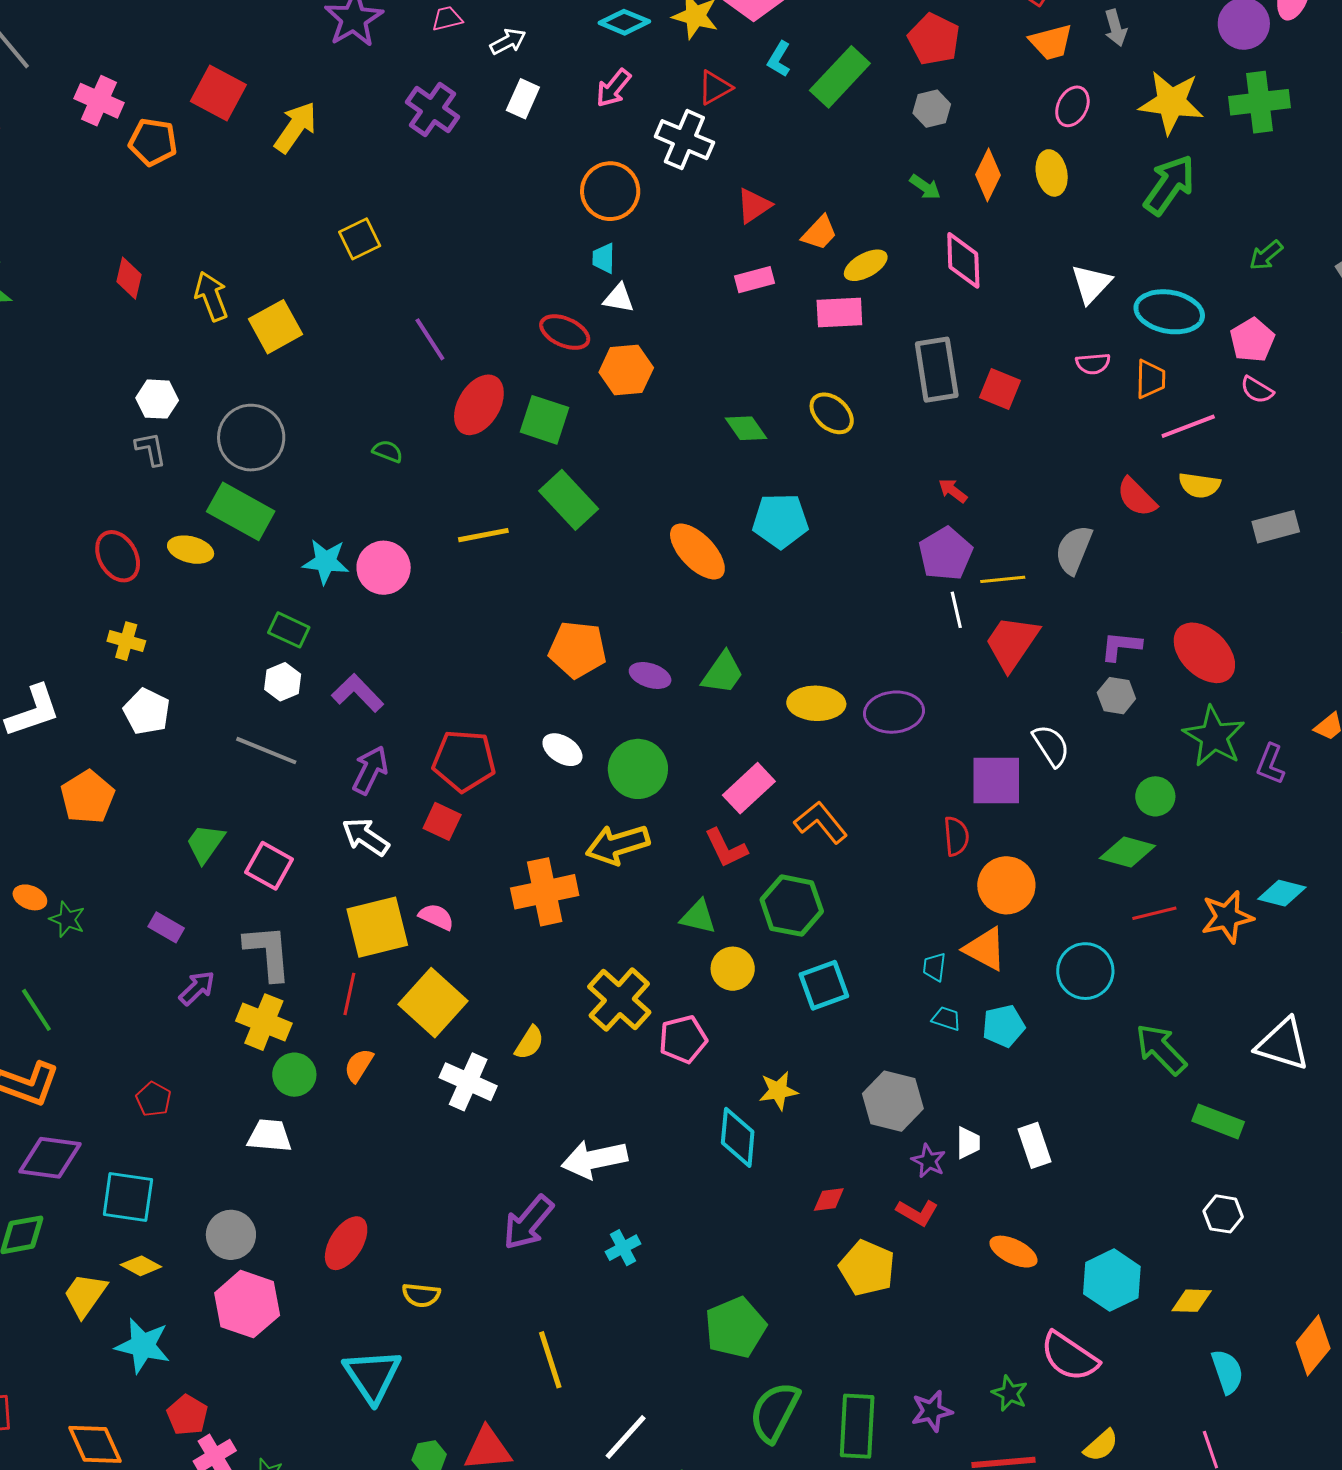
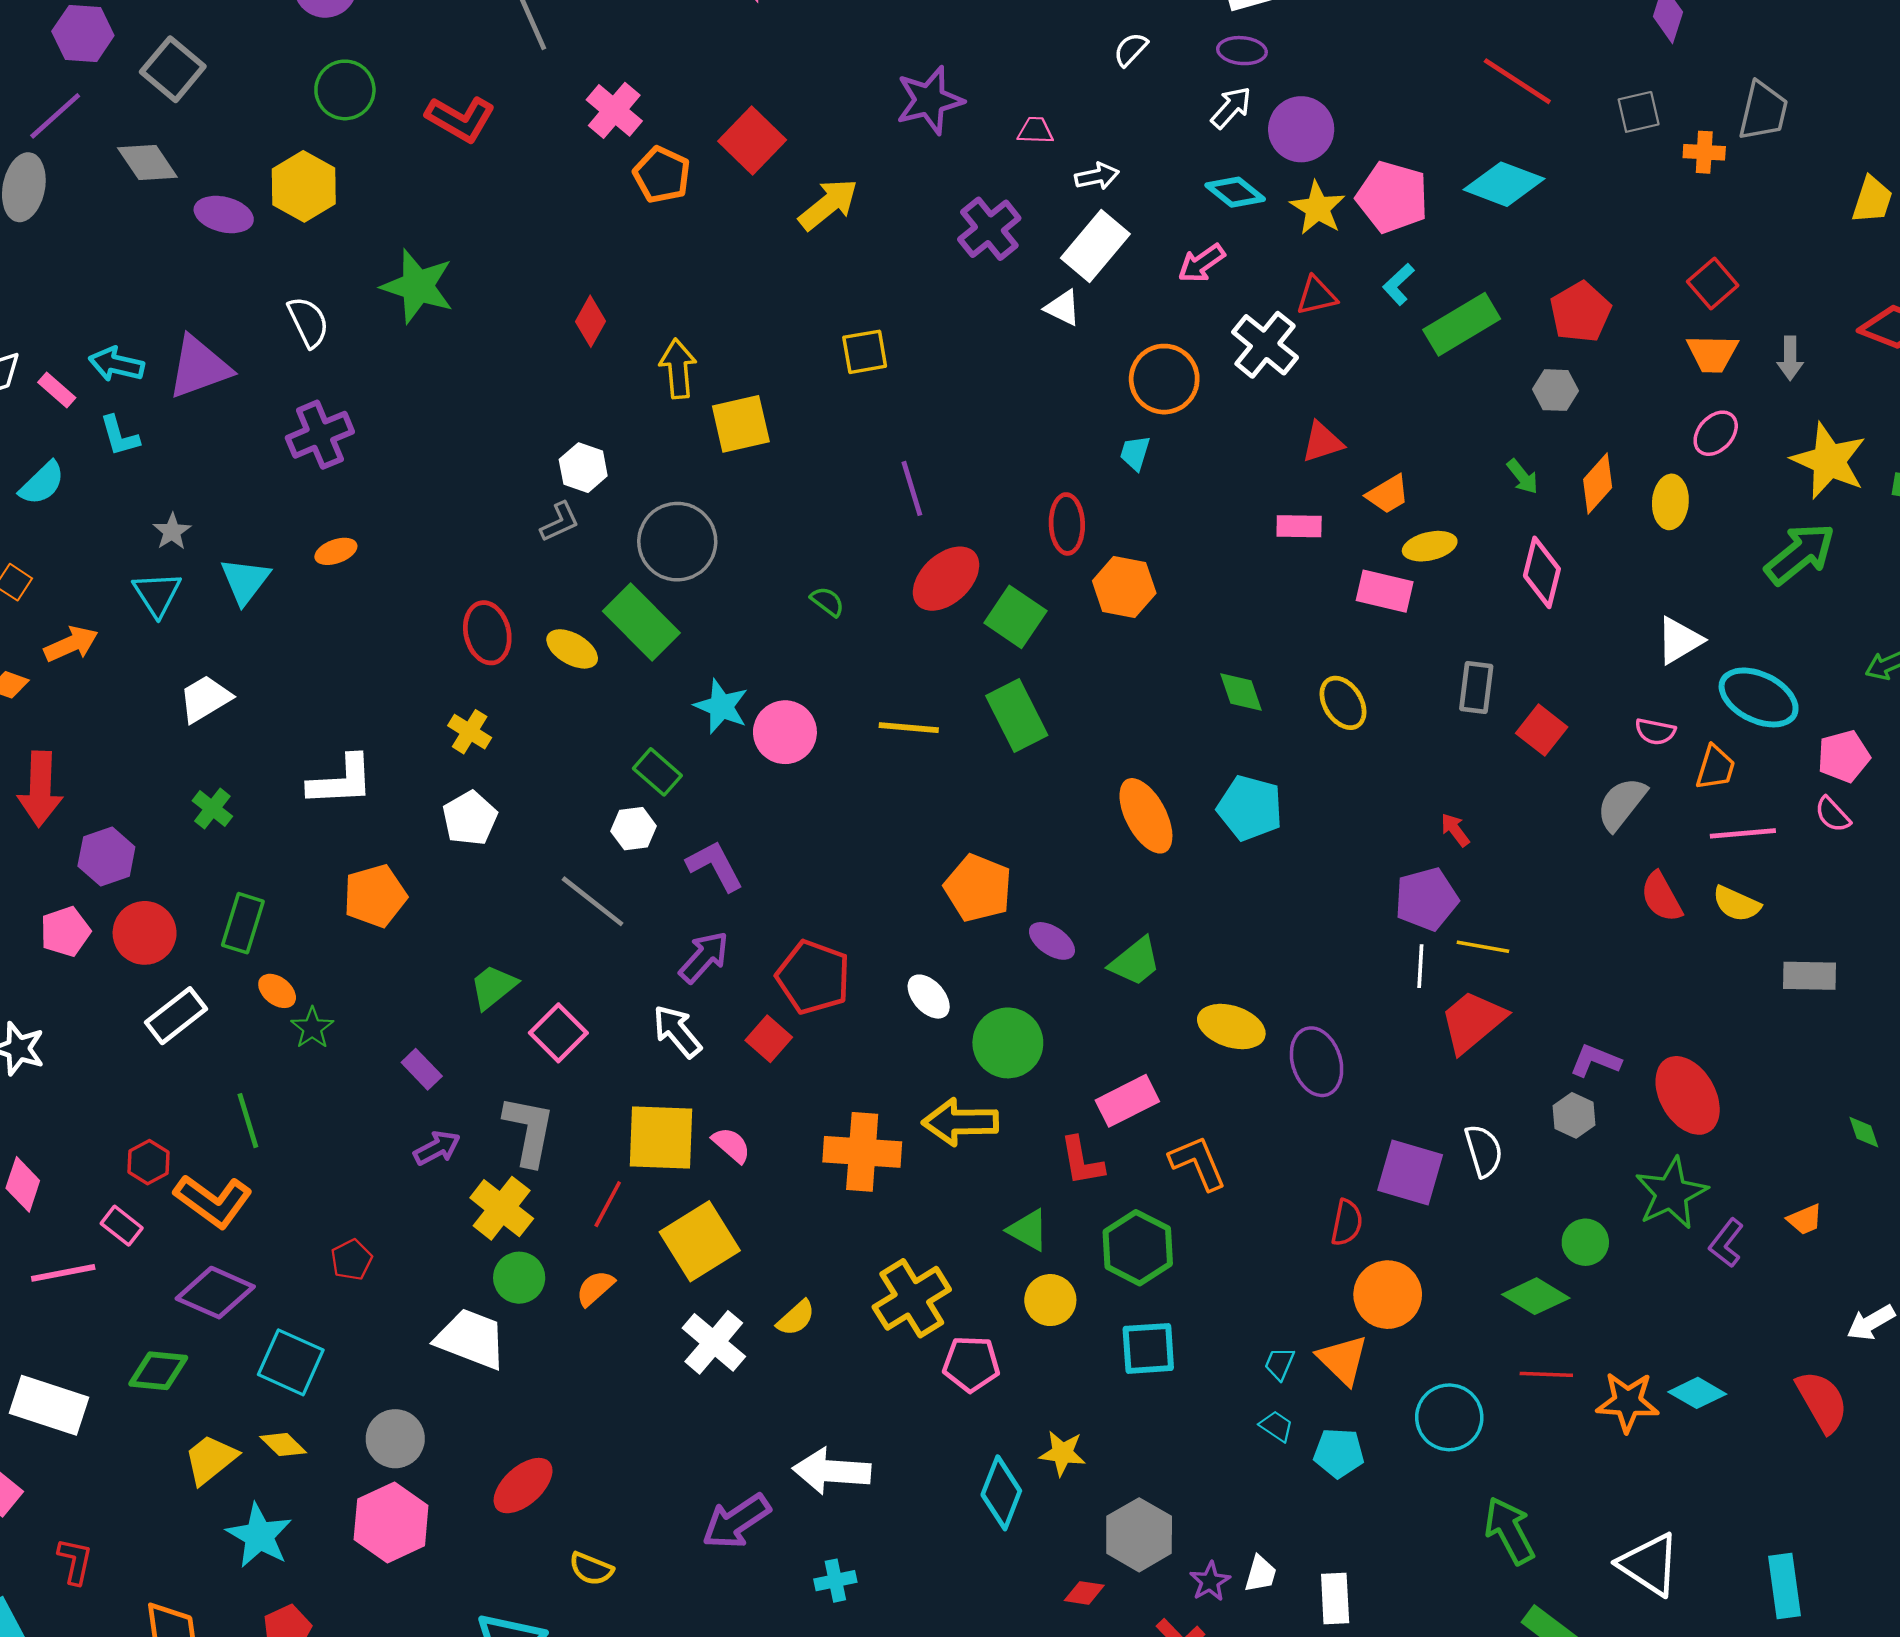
white rectangle: (523, 99) -> (1095, 246), size x1.5
white triangle: (619, 298) -> (1063, 308), moved
red ellipse: (565, 332) -> (1067, 524), turned 48
gray rectangle: (937, 370) -> (1476, 687), size x0.7
gray L-shape: (151, 449) -> (560, 522), turned 60
gray semicircle: (1074, 550) -> (1622, 804), moved
purple ellipse: (894, 712) -> (1317, 1062), turned 62
gray hexagon: (893, 1101) -> (1139, 1535), moved
white trapezoid: (269, 1136) -> (471, 1339), size x1.4

